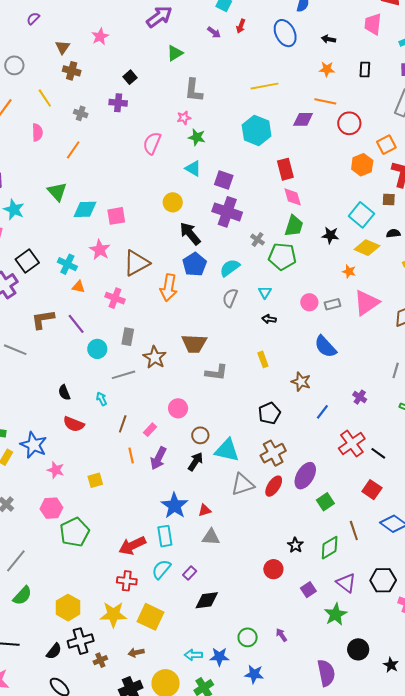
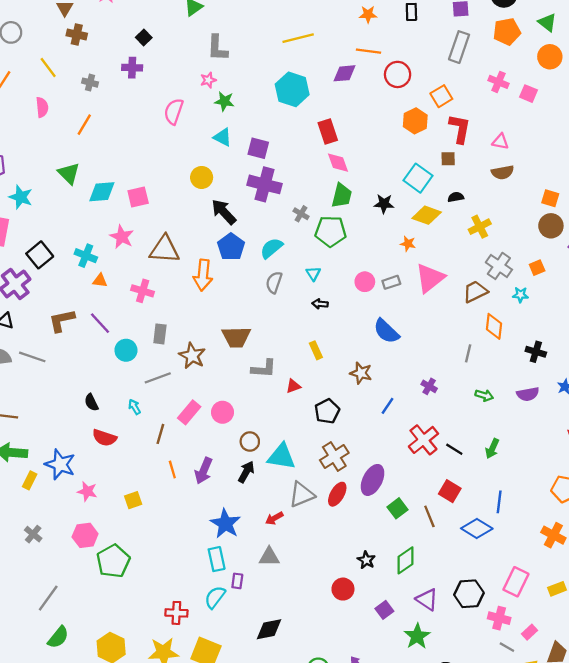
brown triangle: (136, 263) -> (165, 249), turned 36
pink rectangle: (150, 430) -> (189, 412), moved, size x1.5
red triangle: (205, 510) -> (293, 386), moved
brown line: (354, 530) -> (429, 516), moved
red arrow: (132, 546) -> (274, 518), moved, size x0.6
purple rectangle: (190, 573) -> (237, 581), moved, turned -32

